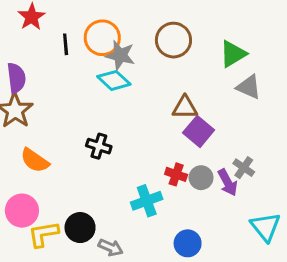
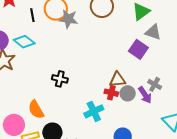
cyan diamond: (114, 80) -> (24, 42), moved
brown triangle: (185, 107) -> (118, 80), moved
purple square: (199, 131) -> (138, 49), moved
orange semicircle: (35, 160) -> (36, 110), moved, turned 30

